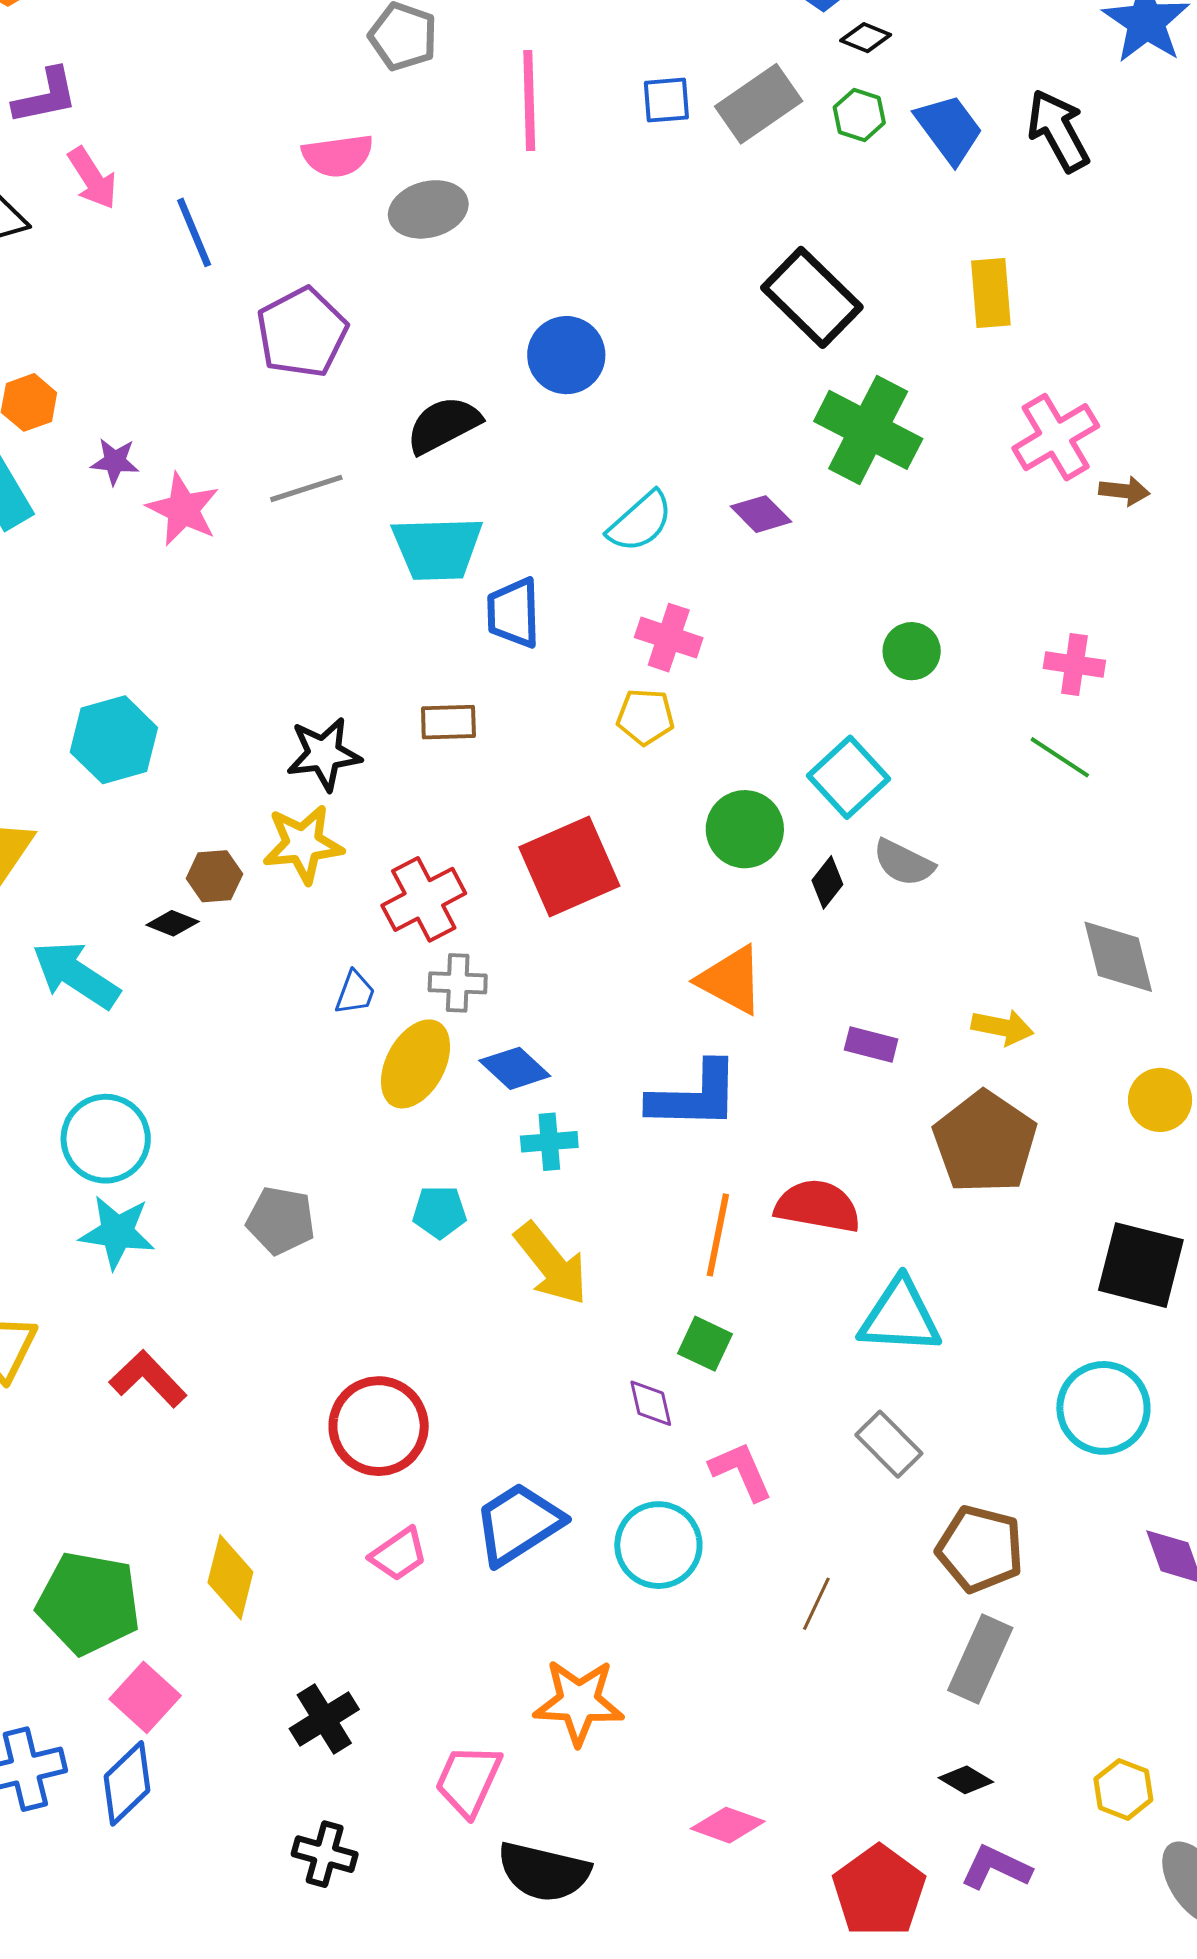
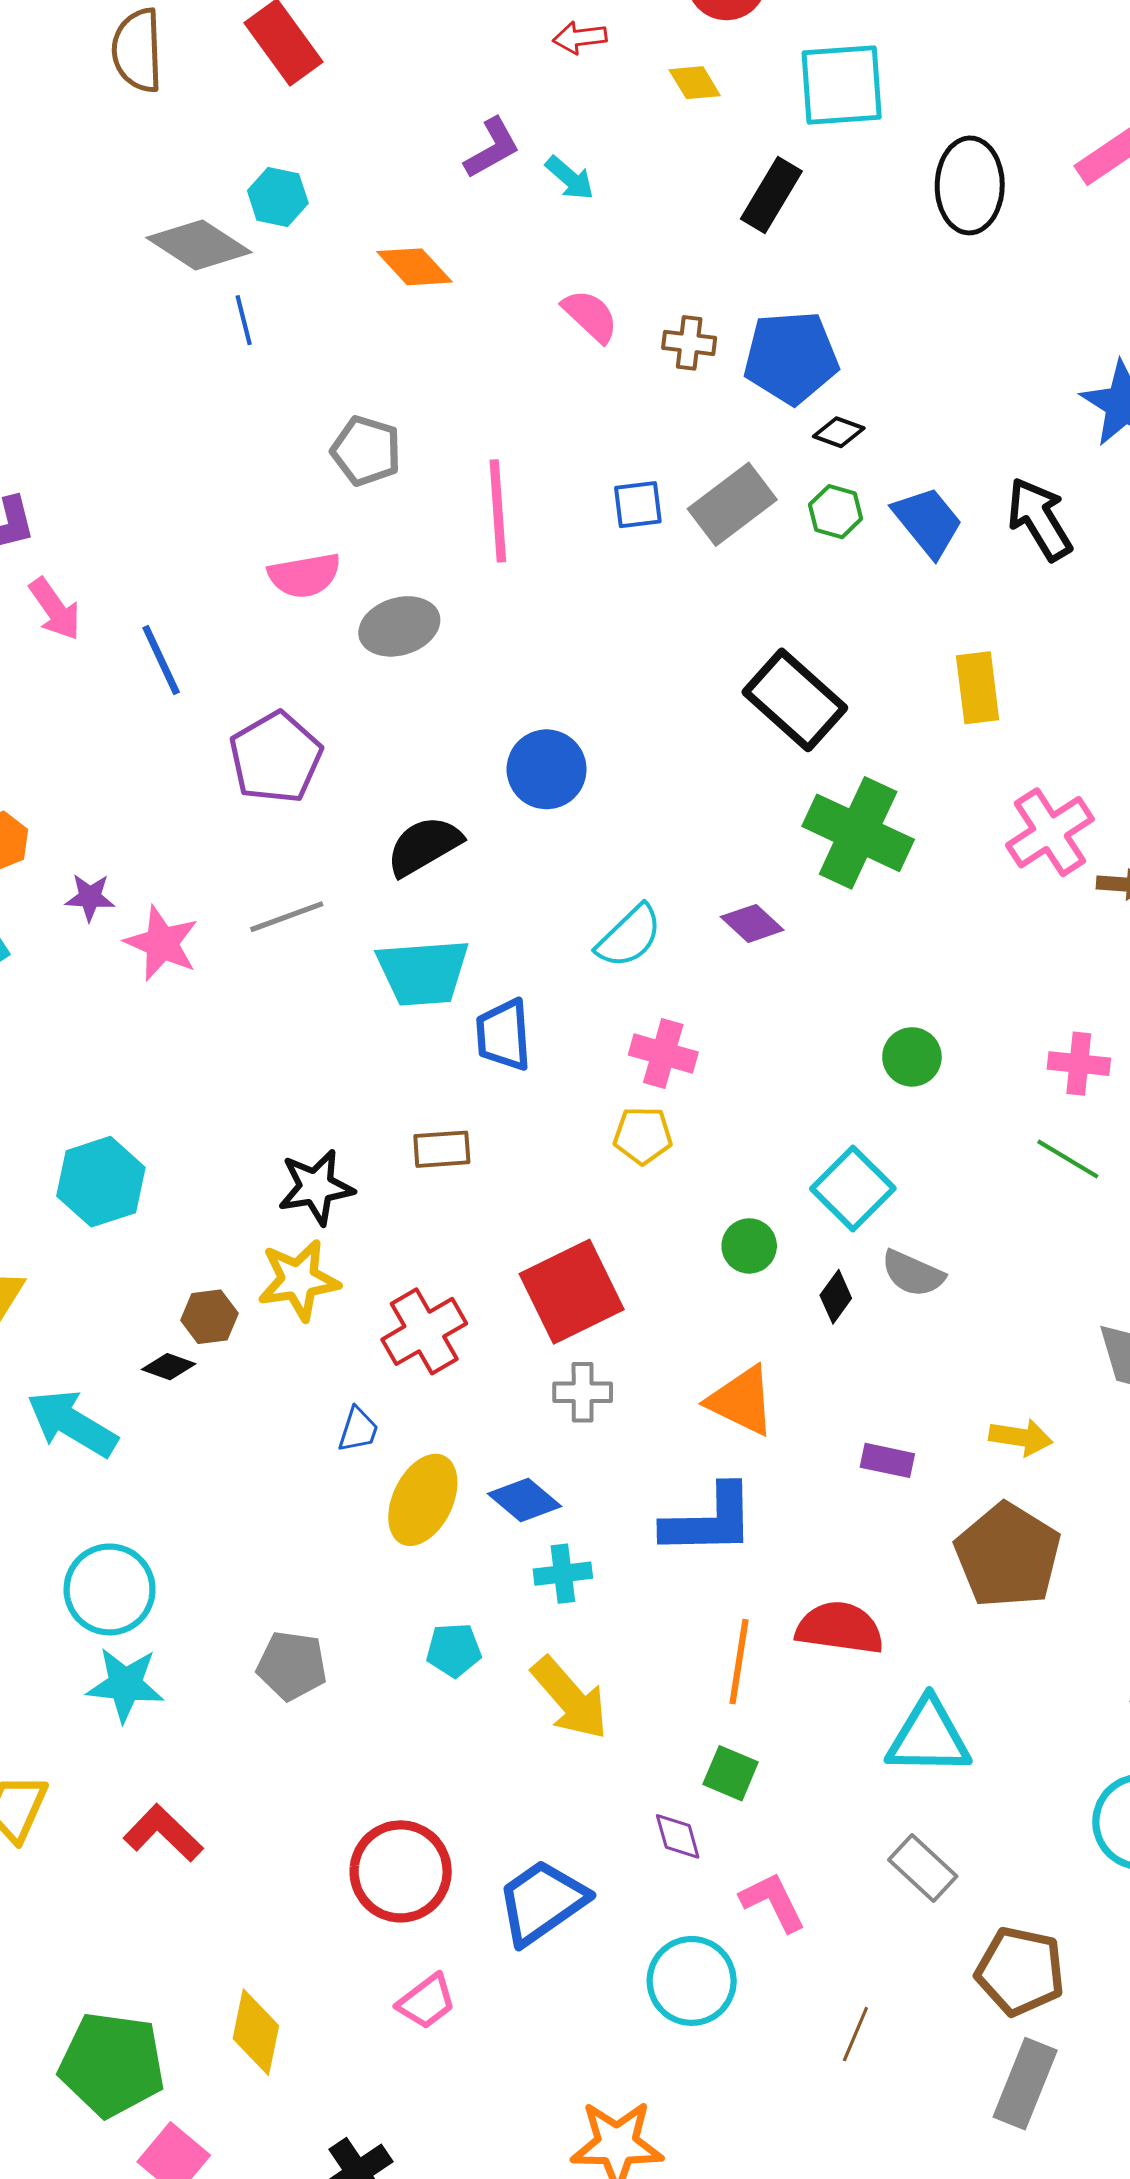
green circle: (745, 829) -> (749, 1246), size x0.7
gray cross: (458, 983) -> (583, 1392), moved
blue trapezoid: (518, 1524) -> (542, 1902), moved

